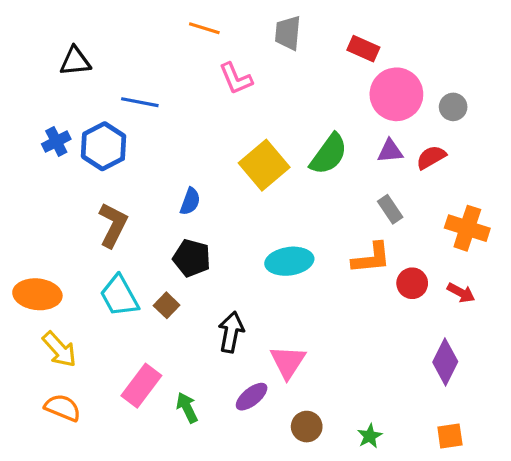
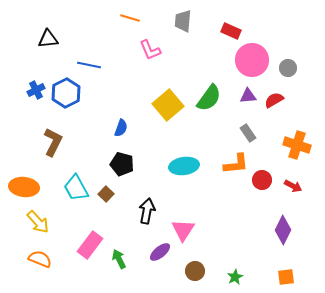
brown L-shape: (113, 225) -> (53, 142), moved

